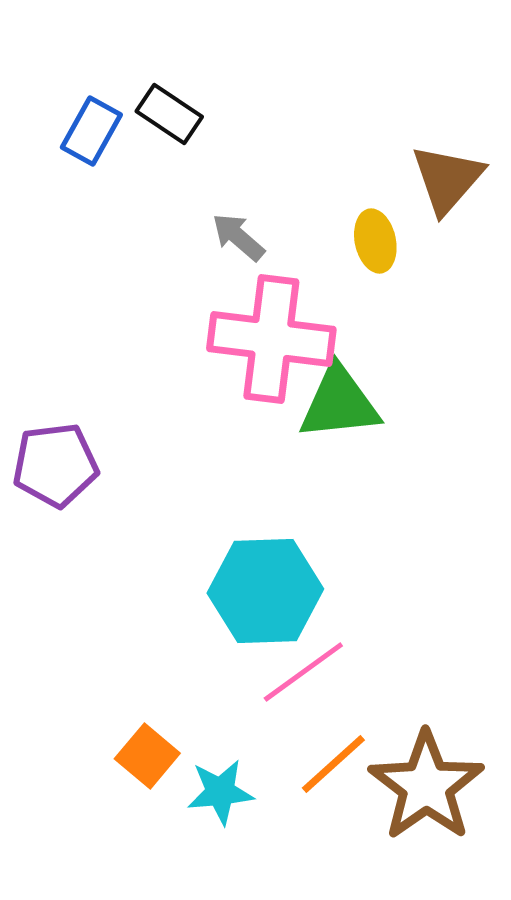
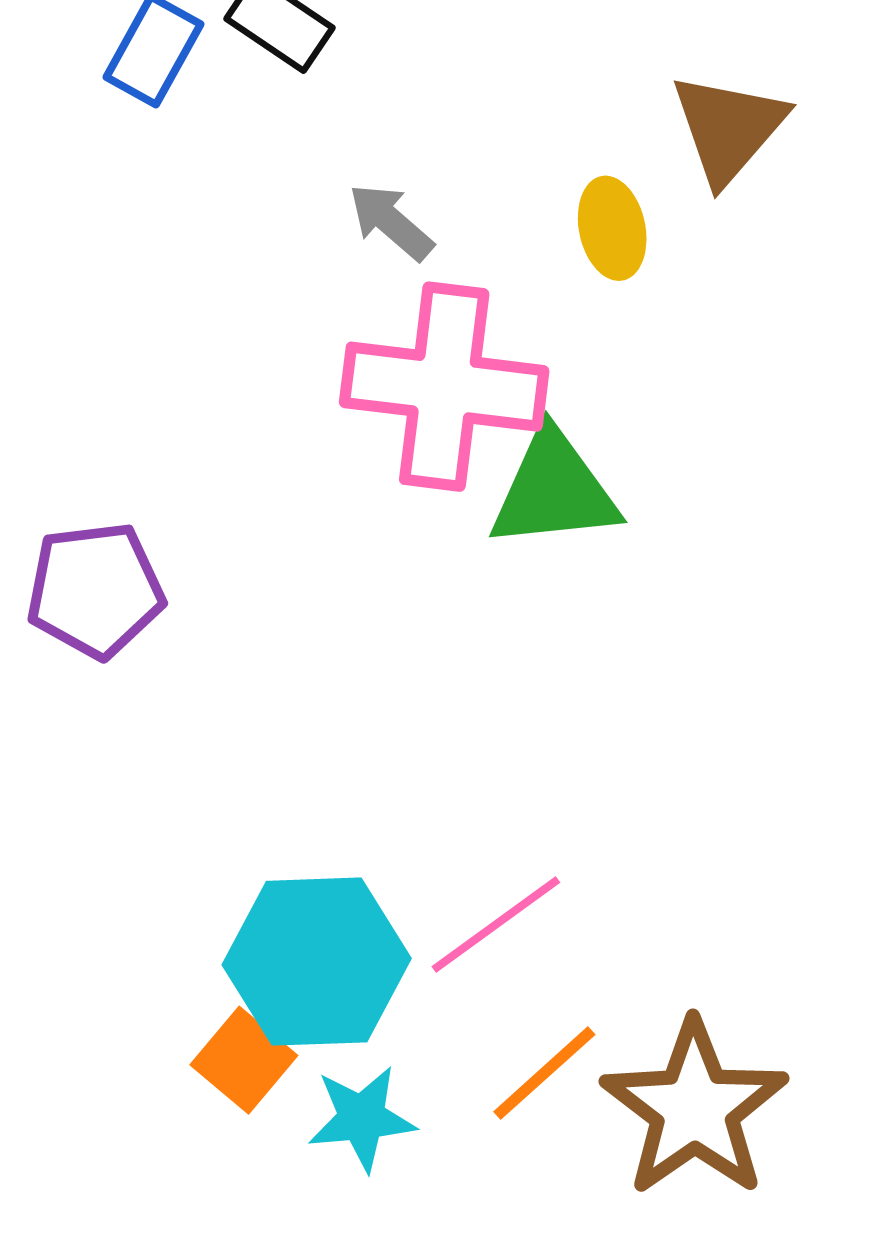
cyan hexagon: (265, 591) -> (317, 962), moved

